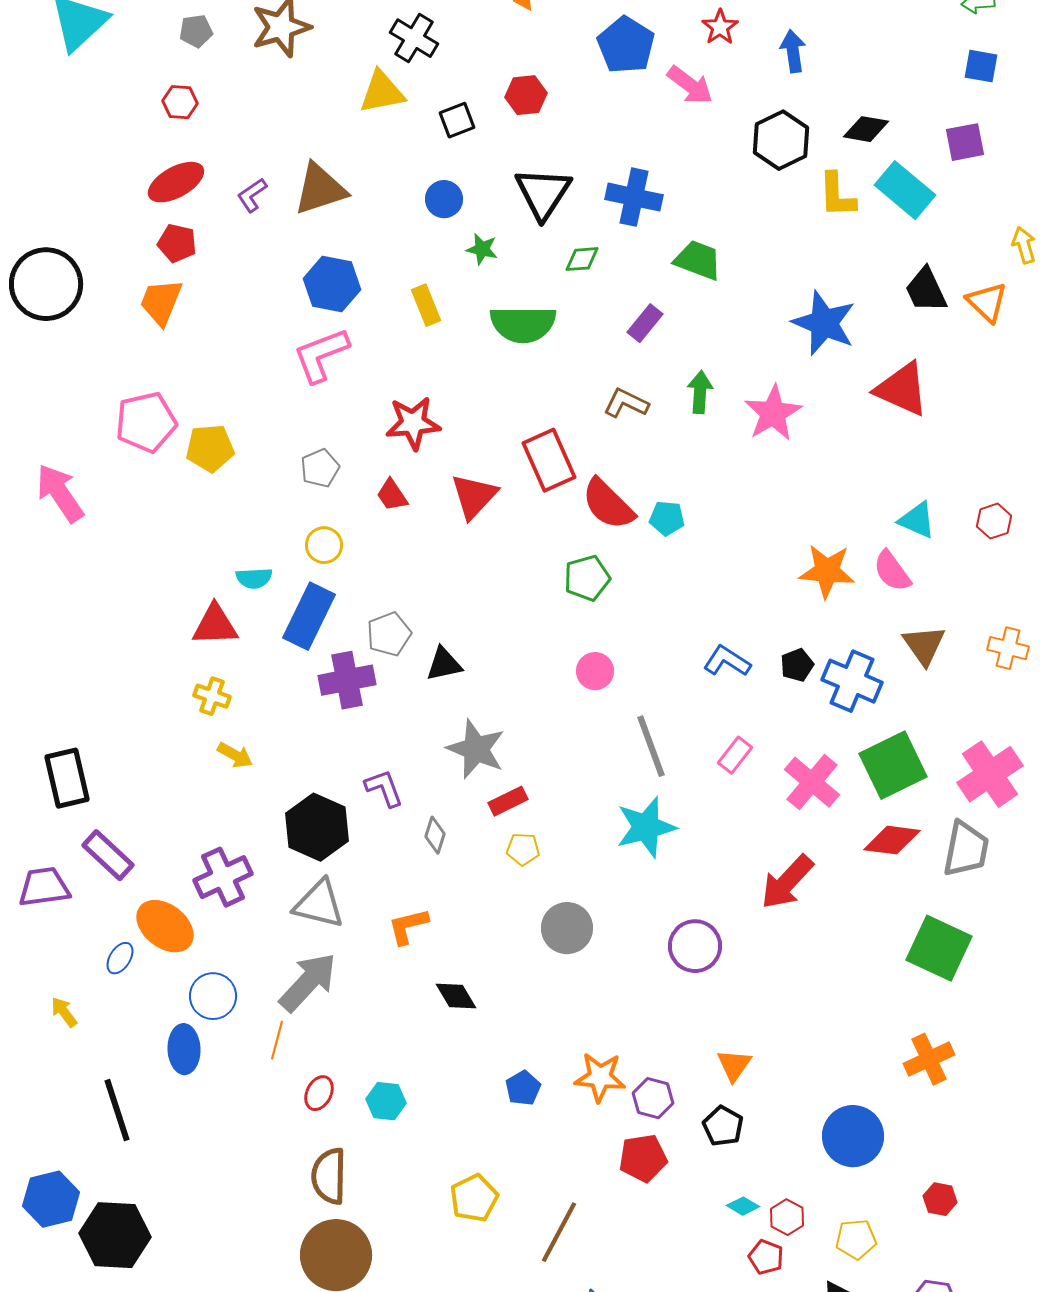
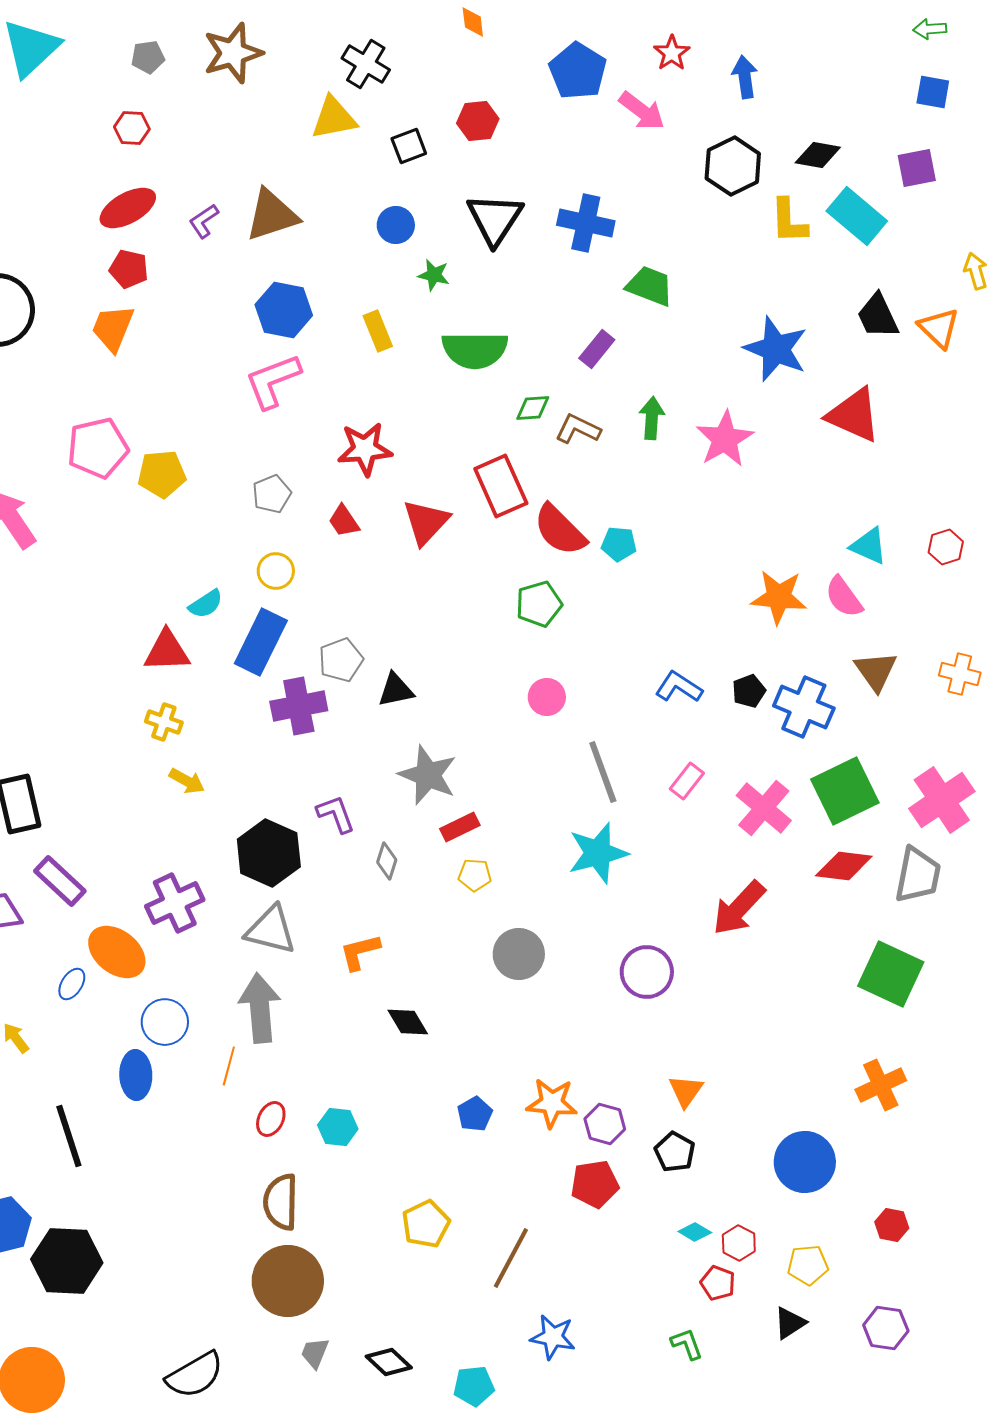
green diamond: (582, 259) -> (533, 408), moved
cyan semicircle: (254, 578) -> (206, 604), turned -30
gray arrow: (308, 982) -> (260, 1008), turned -48

